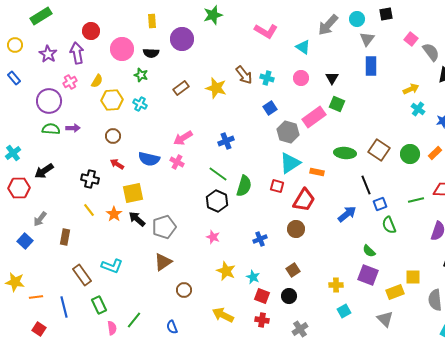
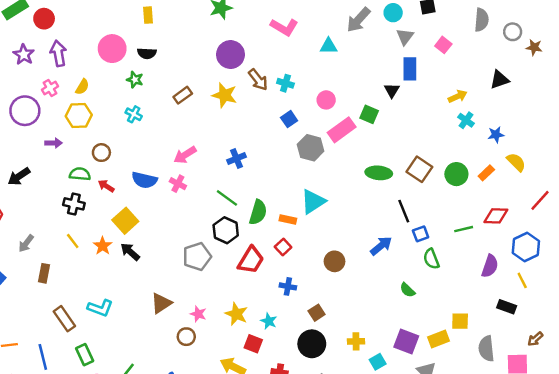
red circle: (91, 31) -> (44, 19), moved
purple circle: (182, 39) -> (231, 55), moved
pink square: (411, 39) -> (443, 45), moved
cyan triangle: (303, 47) -> (329, 46), turned -35
gray semicircle: (431, 52) -> (482, 20), moved, turned 42
pink circle: (301, 78) -> (326, 100), moved
black triangle: (332, 78) -> (392, 90), moved
yellow hexagon: (112, 100) -> (79, 115), moved
green semicircle: (51, 129) -> (80, 174), moved
cyan triangle: (290, 163) -> (313, 202), moved
black arrow: (44, 171) -> (19, 176), moved
orange rectangle: (317, 172) -> (288, 219), moved
red square: (277, 186) -> (283, 247), moved, turned 32
yellow square: (133, 193) -> (125, 221), turned -30
red trapezoid: (304, 200) -> (251, 260), moved
gray arrow: (40, 219) -> (26, 243), moved
gray pentagon: (164, 227) -> (197, 257), moved
brown circle: (296, 229) -> (335, 261), moved
pink star: (213, 237) -> (198, 314), moved
blue cross: (260, 239) -> (288, 286), moved, turned 32
purple square: (368, 275) -> (406, 341), moved
yellow cross: (336, 285) -> (356, 341), moved
red square: (262, 296) -> (253, 344), moved
black circle: (289, 296) -> (312, 344), size x1.5

